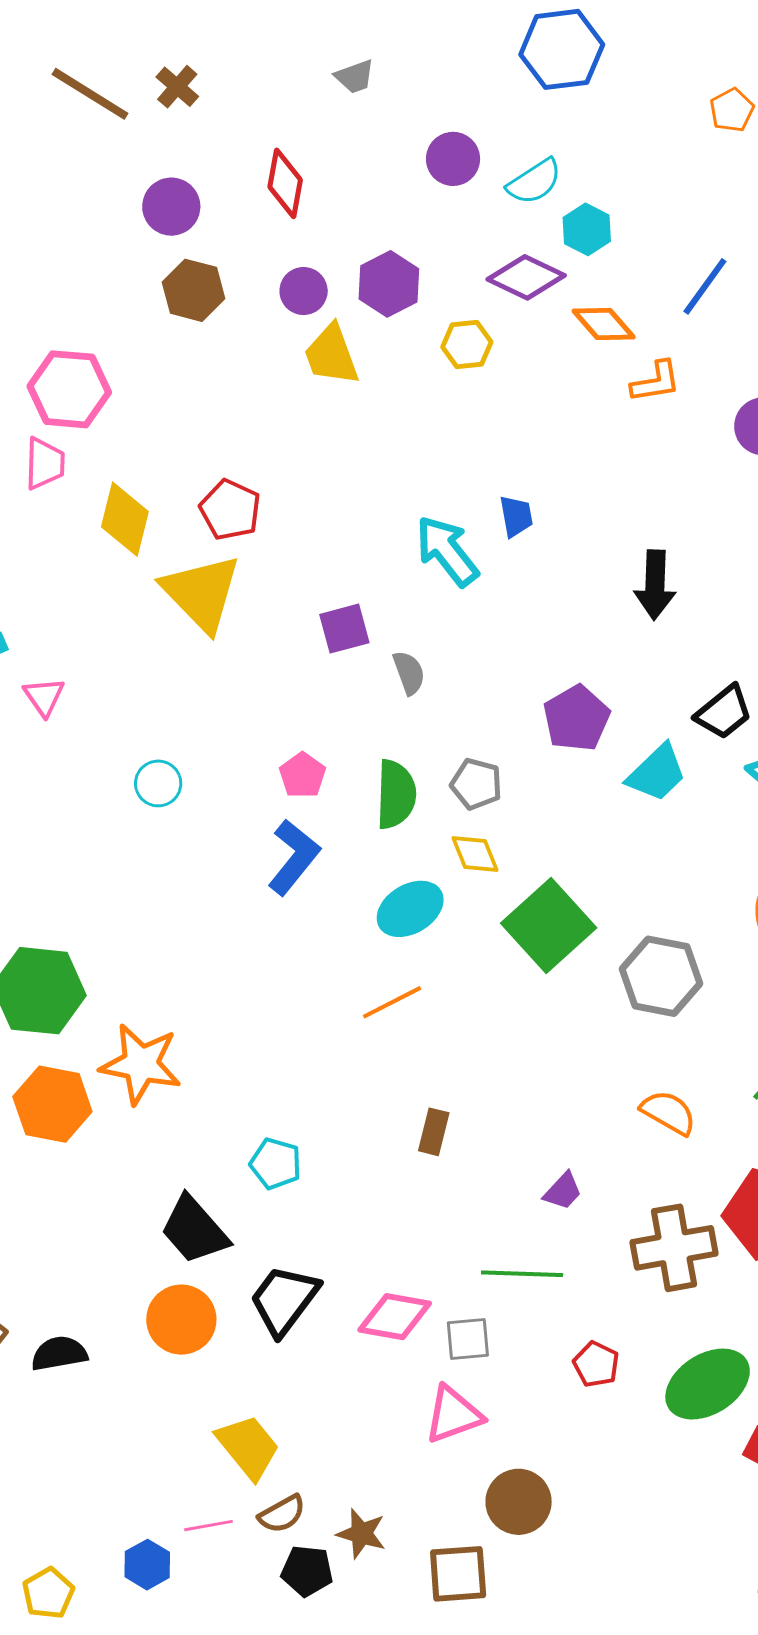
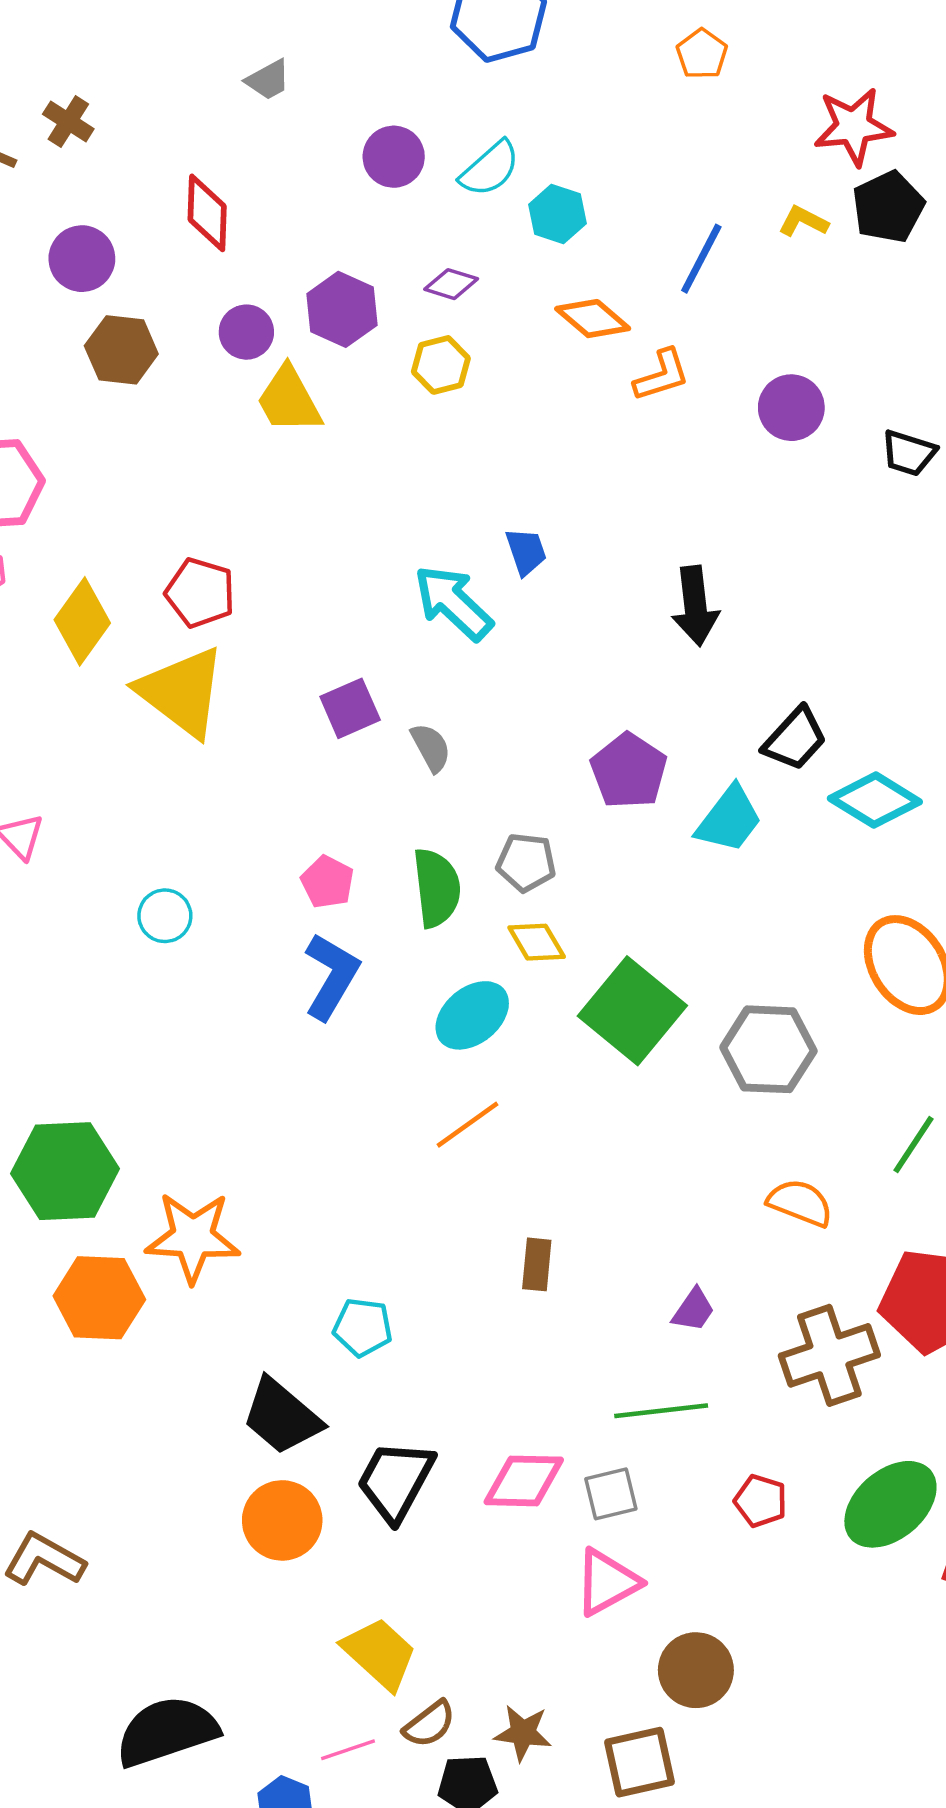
purple diamond: (526, 277) -> (451, 284), moved, size x0.6
yellow diamond: (125, 519) -> (82, 621), turned 30
black semicircle: (59, 1354) -> (167, 1731), moved, size x1.6

